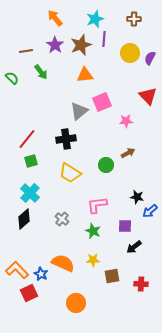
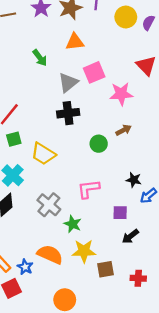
green arrow: (41, 72) -> (40, 58), moved
pink star: (126, 121) -> (121, 94), size x1.5
black cross: (66, 139) -> (68, 113), moved
yellow trapezoid: (70, 173) -> (43, 154), moved
gray cross: (62, 219) -> (49, 205), size x1.5
green star: (93, 231) -> (73, 224), moved
yellow star: (93, 260) -> (84, 251), size x1.5

